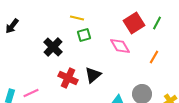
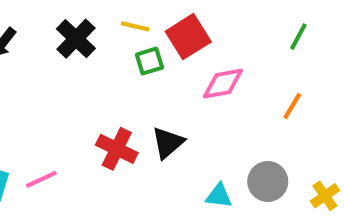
red square: (134, 23) -> (188, 37), moved
pink diamond: (120, 46) -> (223, 84), turned -70
black cross: (53, 47) -> (76, 39), moved

